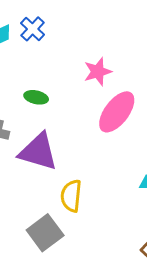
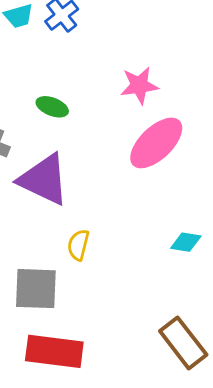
yellow semicircle: (71, 196) -> (78, 245), size x0.7
gray square: (45, 233) -> (36, 289), turned 30

